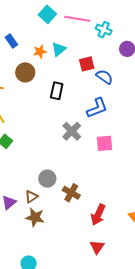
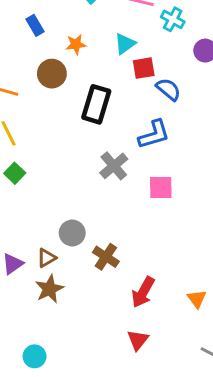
cyan triangle: (59, 49) -> (125, 44), moved
black rectangle: (57, 91) -> (96, 104), size x1.4
brown star: (35, 217) -> (49, 289), turned 30

